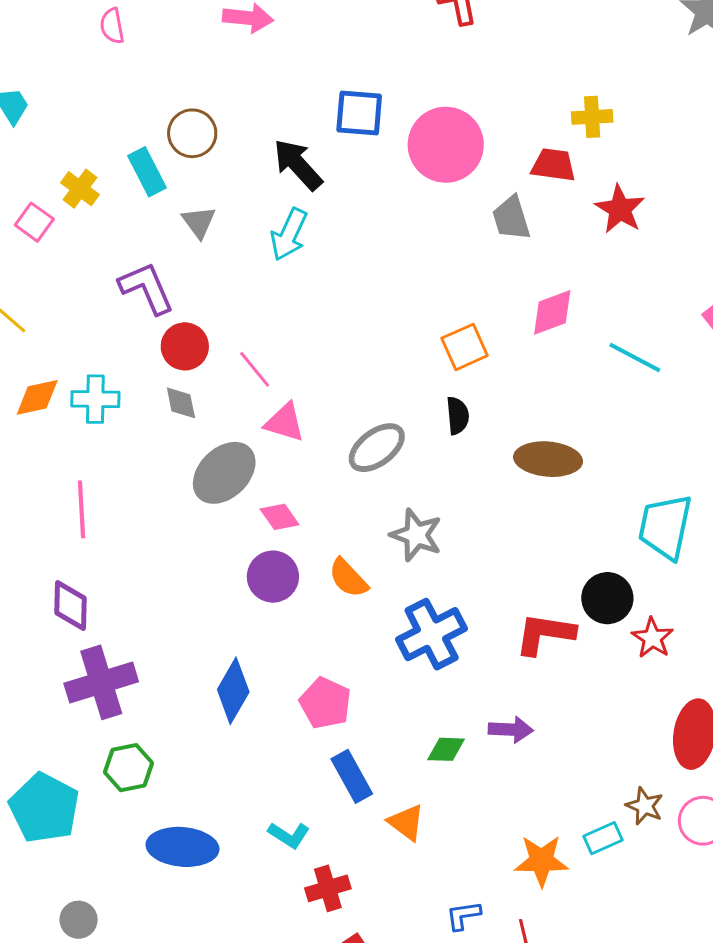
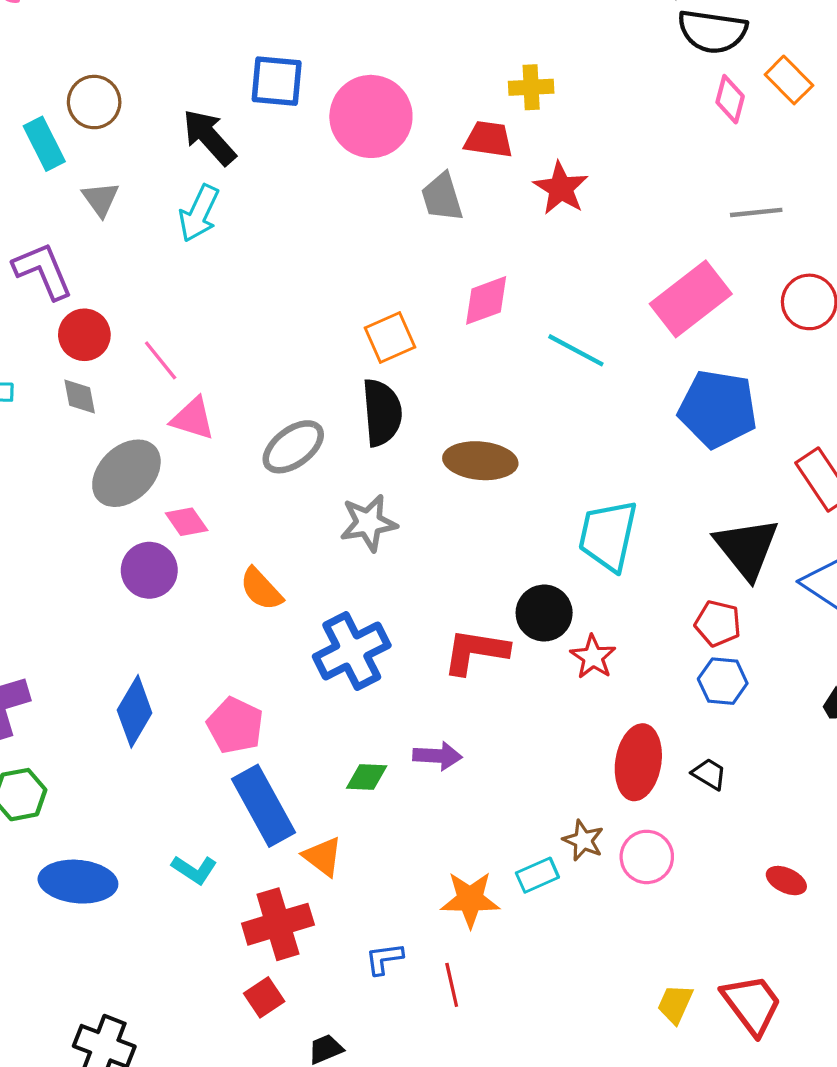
black semicircle: (458, 416) -> (382, 412), size x1.6
gray star: (416, 535) -> (368, 523), moved, turned -30
purple circle: (273, 577) -> (149, 570), moved
blue rectangle: (352, 776) -> (263, 806), size x1.4
red cross: (328, 888) -> (278, 924), moved, size x1.4

